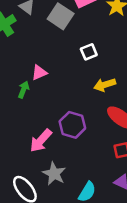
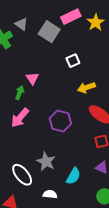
pink triangle: (39, 73) -> (32, 78), turned -40
pink arrow: (41, 141) -> (20, 118), moved

